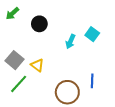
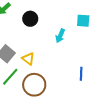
cyan square: (92, 34) -> (83, 21), moved, turned -32
brown circle: (67, 92) -> (34, 85), moved

